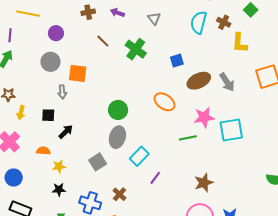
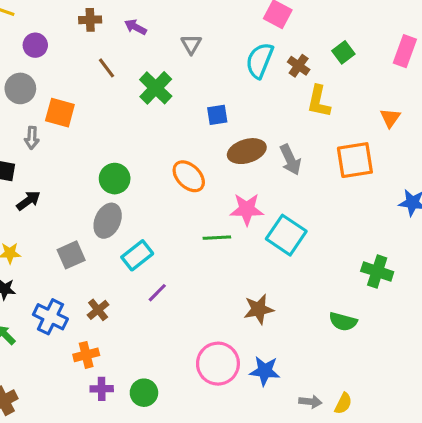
cyan square: (231, 130) -> (286, 235), turned 35
brown star: (204, 183) -> (259, 309), moved

